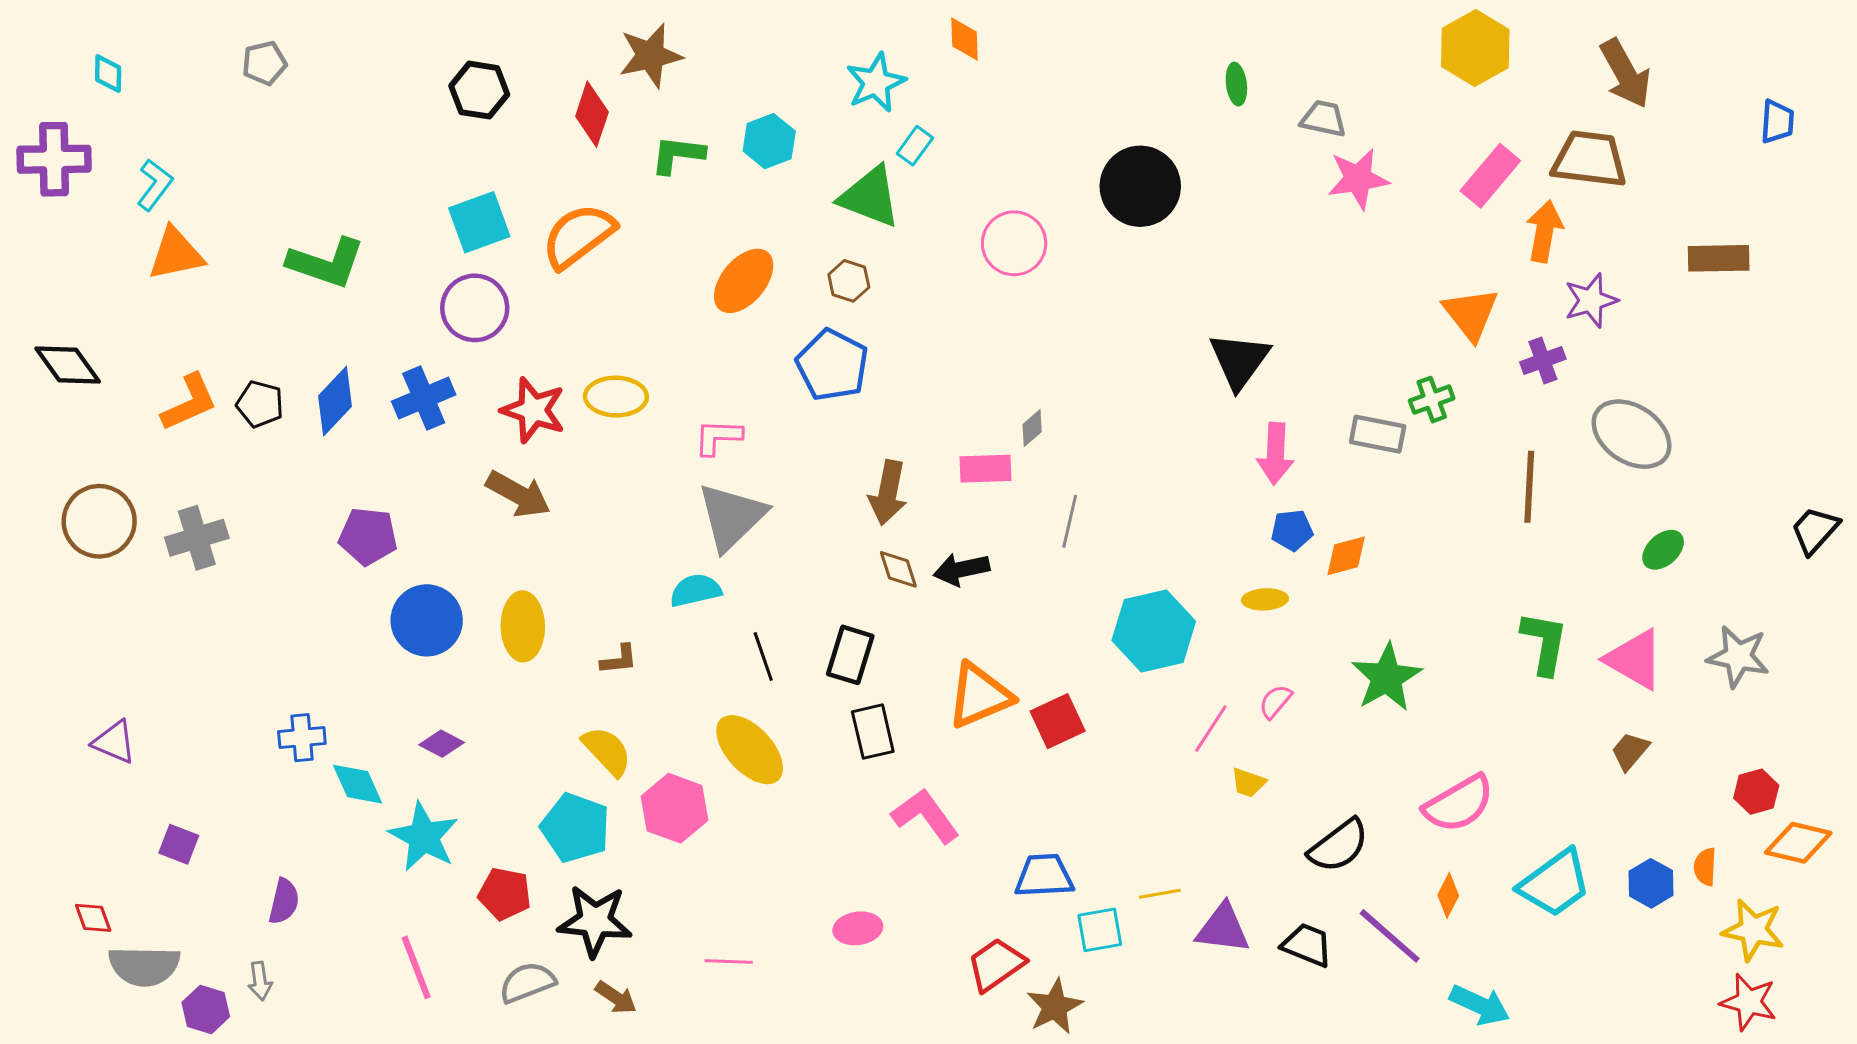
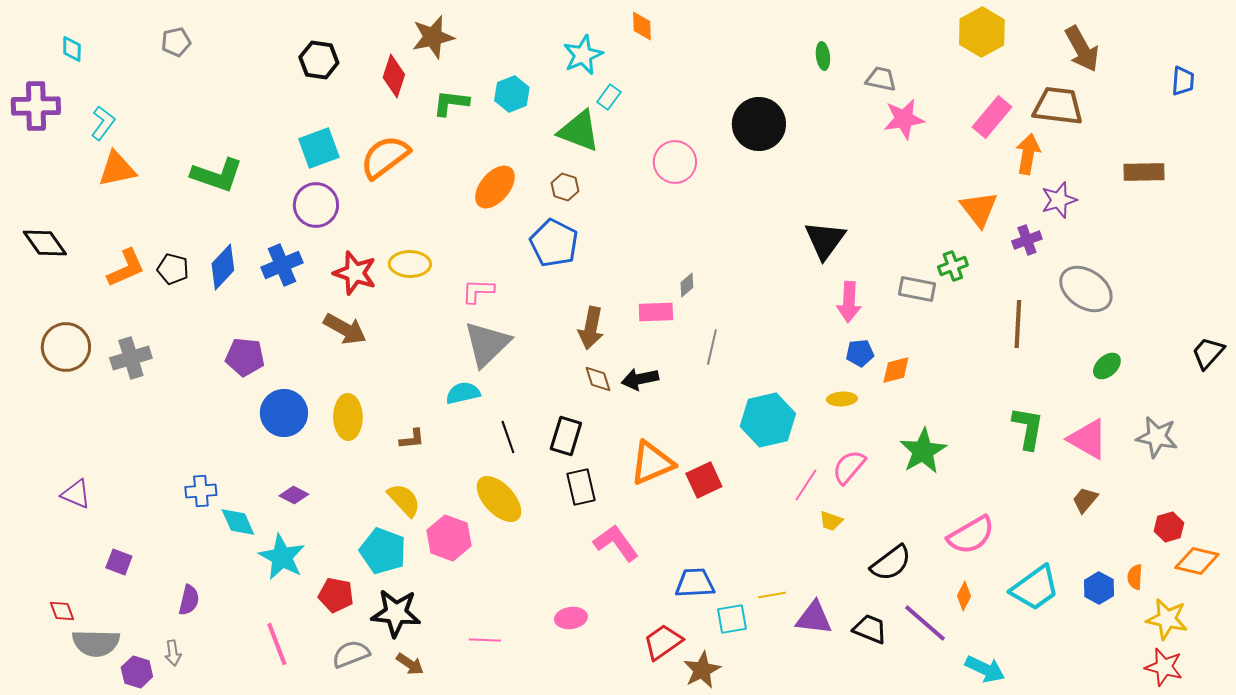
pink semicircle: (1275, 702) -> (849, 467), size x1.5

